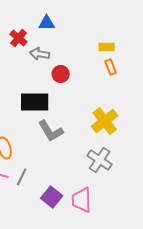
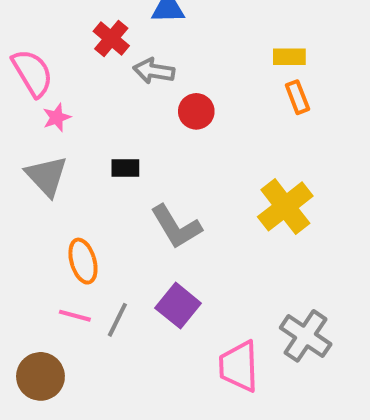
black rectangle: (35, 102) -> (125, 168), moved, size x0.5
gray cross: (100, 160) -> (306, 336), moved
purple square: (52, 197) -> (178, 306), moved

